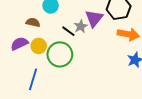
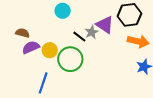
purple triangle: (94, 18) -> (105, 25), turned -36
brown semicircle: (33, 22) -> (22, 33), moved

